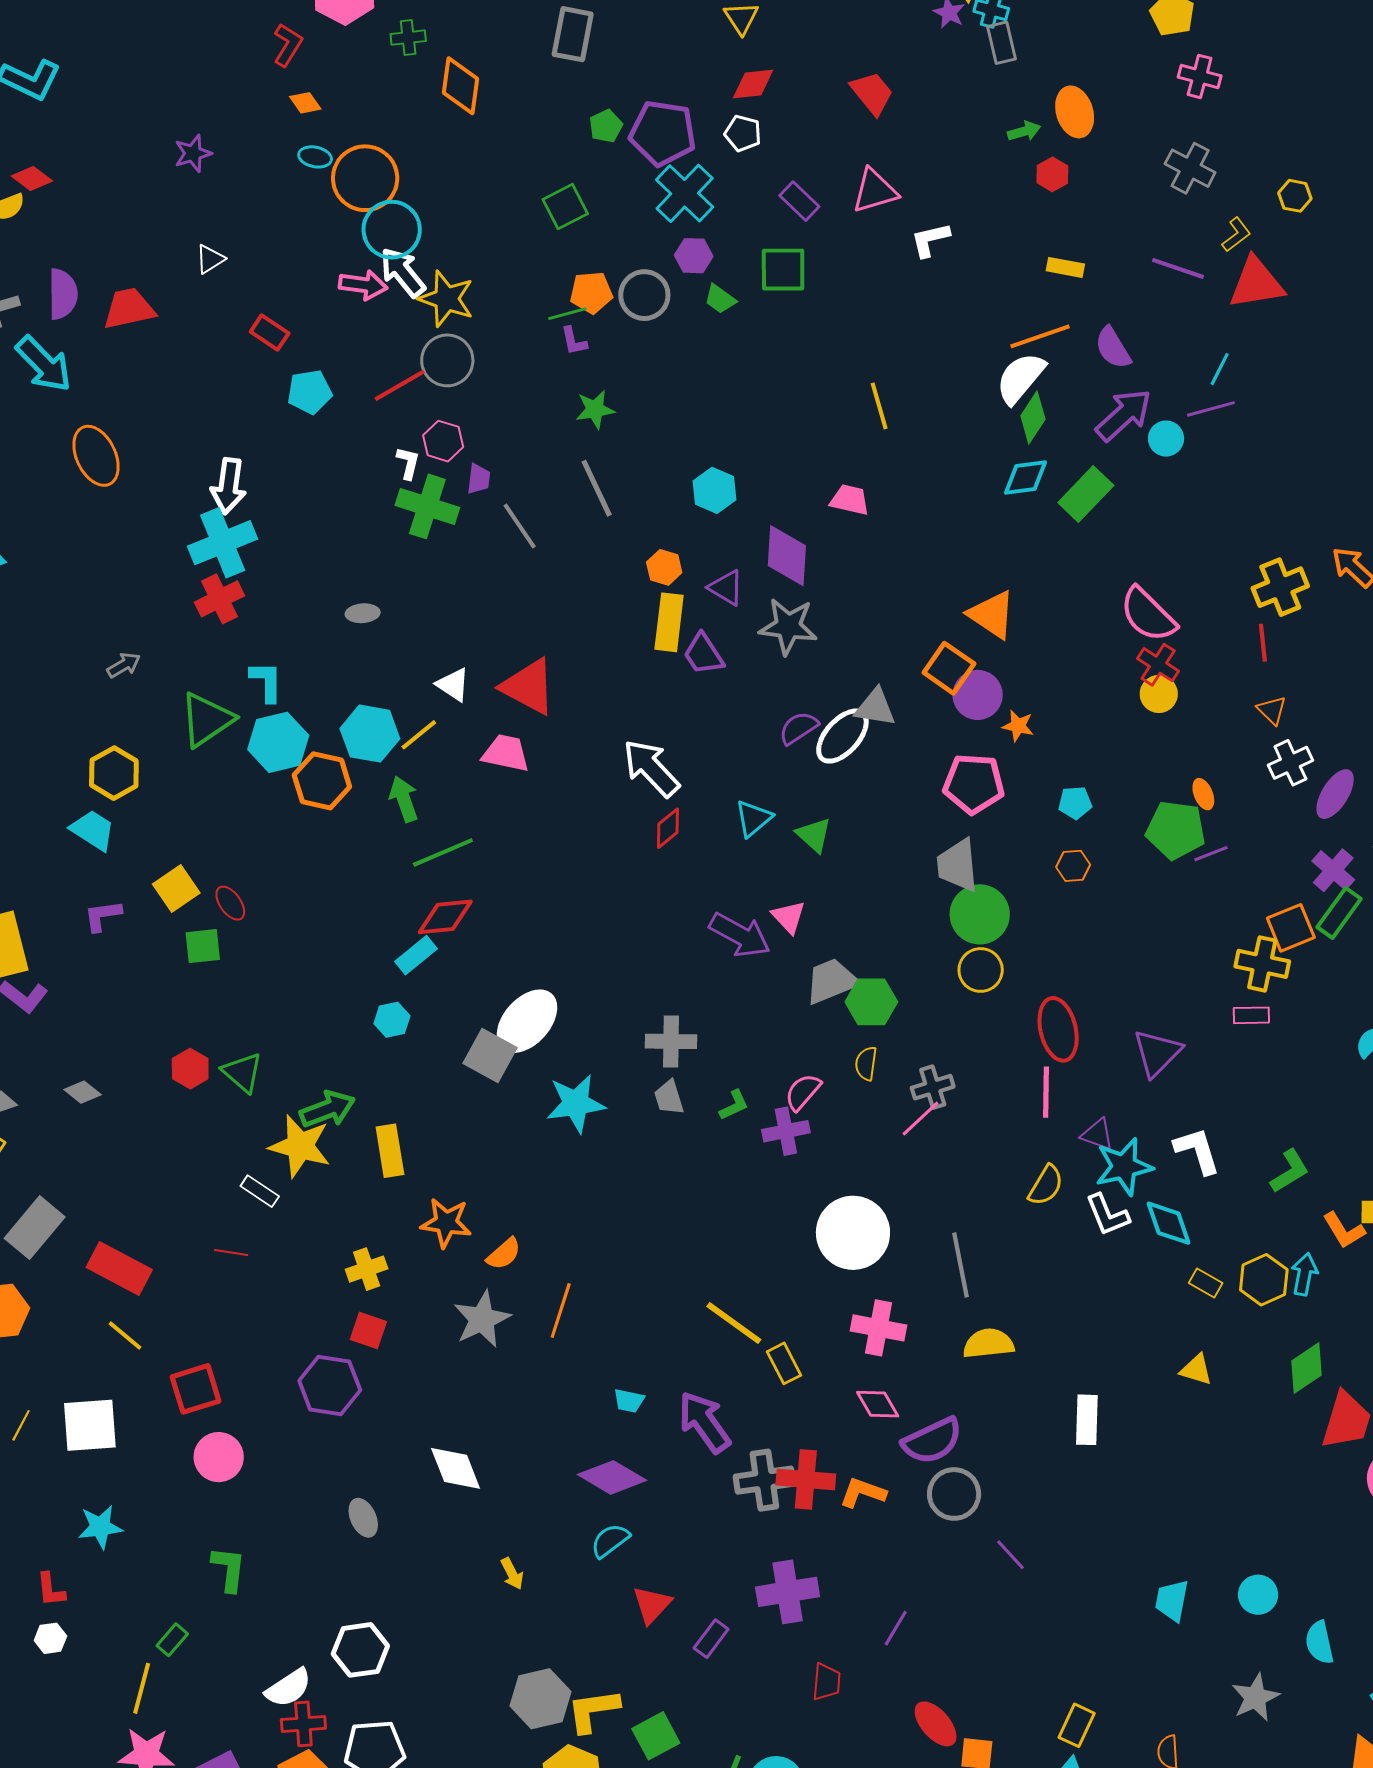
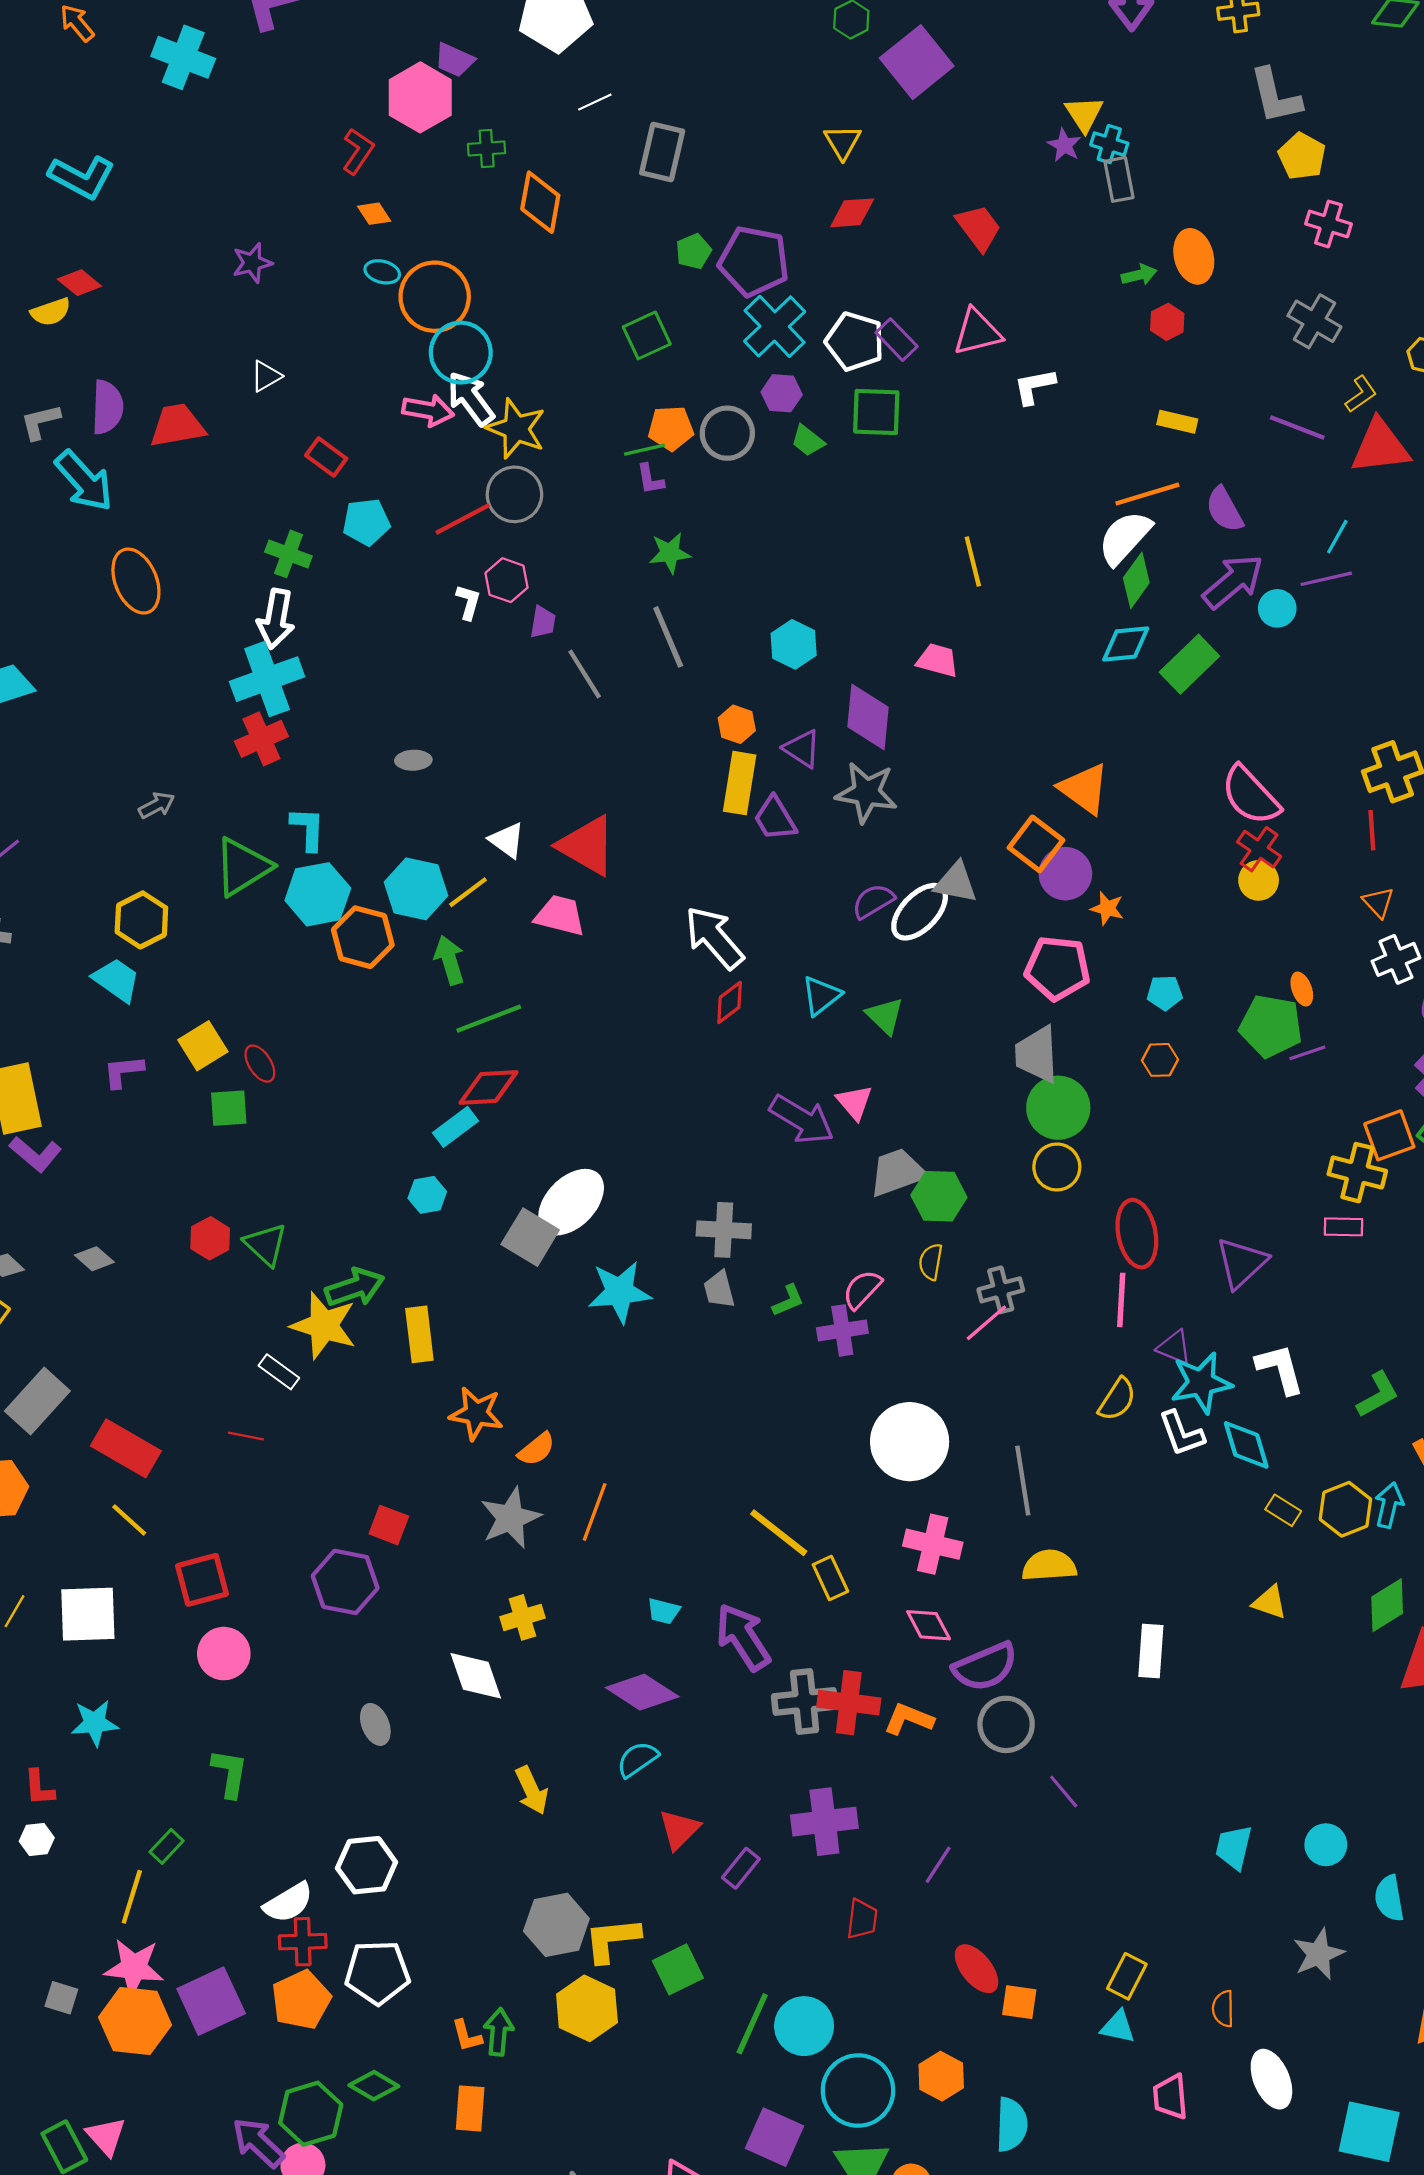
white pentagon: (743, 133) -> (855, 341), moved, size x1.5
green cross: (427, 506) -> (288, 554), moved, size x0.7
yellow cross: (367, 1269) -> (522, 1617), moved
yellow arrow: (512, 1574) -> (532, 1790), size x1.4

